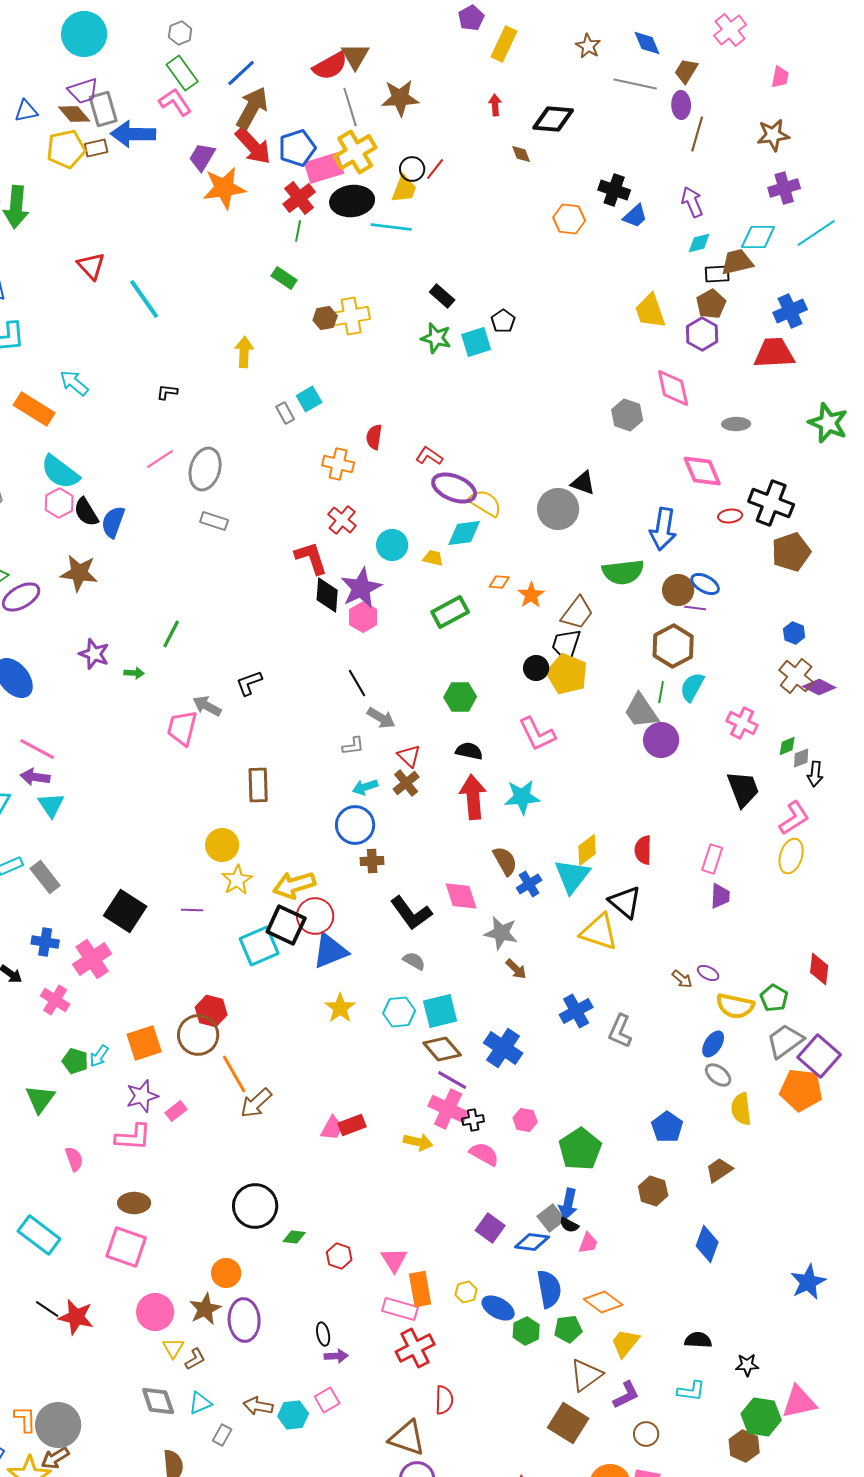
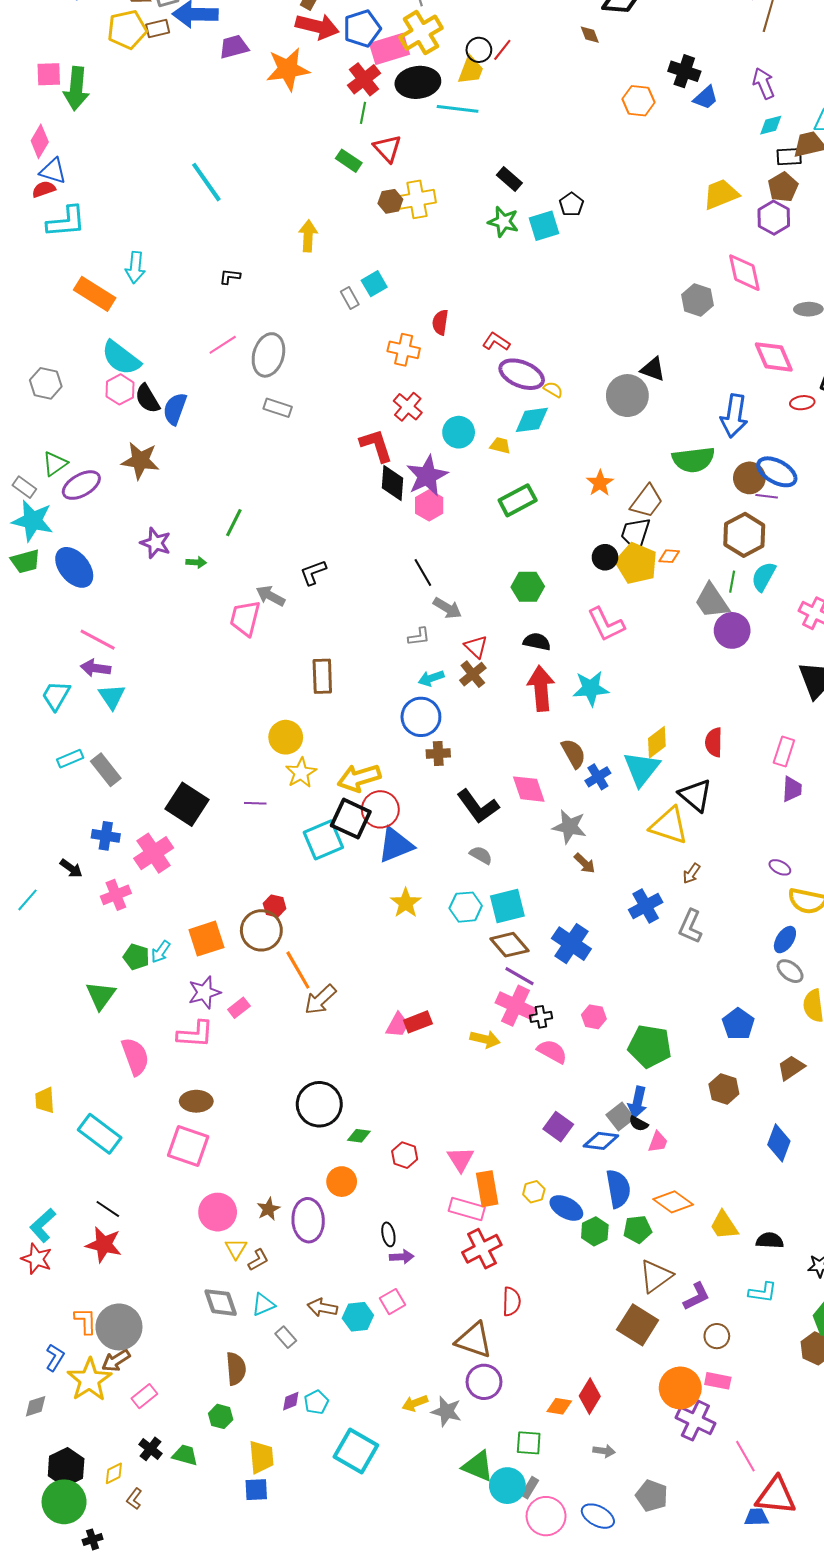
red arrow: (253, 146) -> (317, 26), turned -33
purple trapezoid: (202, 157) -> (234, 47), moved, turned 44
red triangle: (91, 266) -> (387, 148), moved
yellow trapezoid: (650, 311) -> (721, 194), turned 87
cyan arrow: (74, 383) -> (135, 267), turned -124
yellow semicircle: (485, 503) -> (553, 389), size x0.6
orange diamond: (499, 582) -> (669, 556), moved
blue ellipse: (705, 584) -> (777, 472), size x1.4
brown arrow: (682, 979) -> (691, 873), moved, turned 85
pink cross: (55, 1000) -> (116, 895), turned 36
red hexagon: (211, 1011) -> (275, 906), size x0.7
green pentagon: (580, 1149) -> (650, 1046), turned -30
pink semicircle: (74, 1159) -> (135, 1056), size x1.5
orange circle: (226, 1273) -> (342, 1182), moved
brown star: (205, 1309) -> (268, 1209), size x0.7
red star: (76, 1317) -> (104, 1245), moved
yellow trapezoid: (625, 1343) -> (724, 1225), moved, turned -72
gray rectangle: (222, 1435) -> (286, 1337), turned -70

